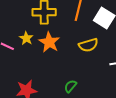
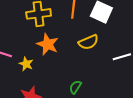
yellow star: (26, 38) -> (26, 64), moved

